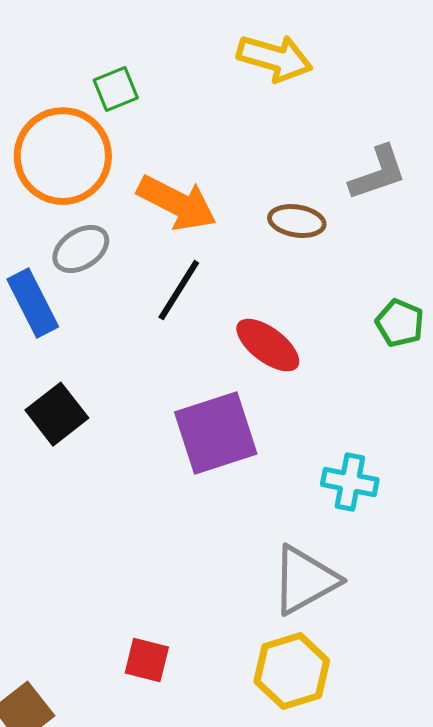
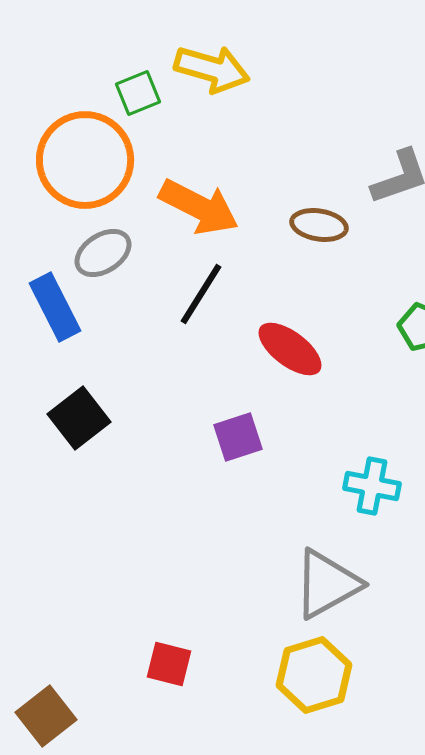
yellow arrow: (275, 58) -> (212, 69), moved
purple square: (216, 433) -> (238, 437), size x0.6

